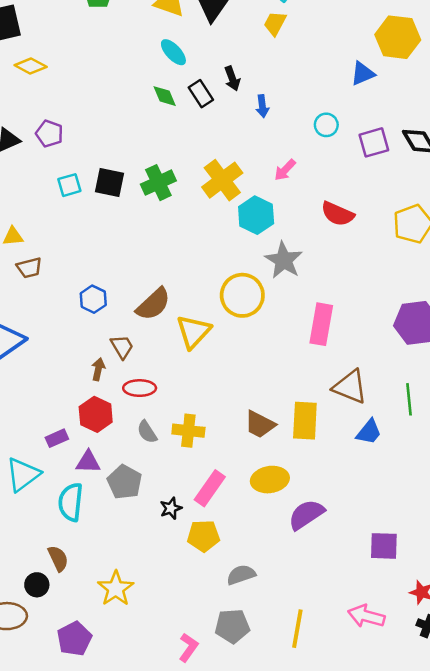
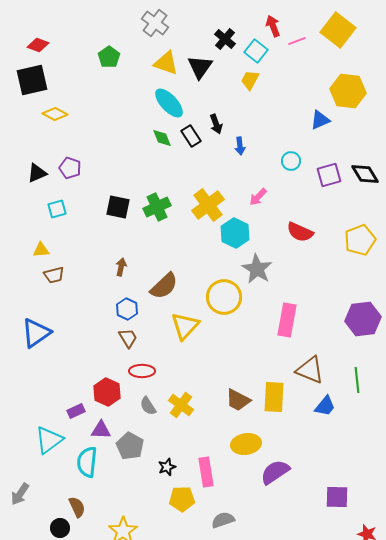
cyan ellipse: (173, 52) -> (169, 103), size x1.4
cyan square: (69, 185) -> (57, 209), moved
blue hexagon: (93, 299) -> (127, 309), moved
brown semicircle: (153, 304) -> (164, 286), moved
brown arrow: (98, 369) -> (121, 267), moved
yellow cross: (188, 431) -> (181, 405), turned 30
pink rectangle: (210, 488) -> (206, 472), moved, turned -44
yellow pentagon: (203, 536) -> (182, 499), moved

